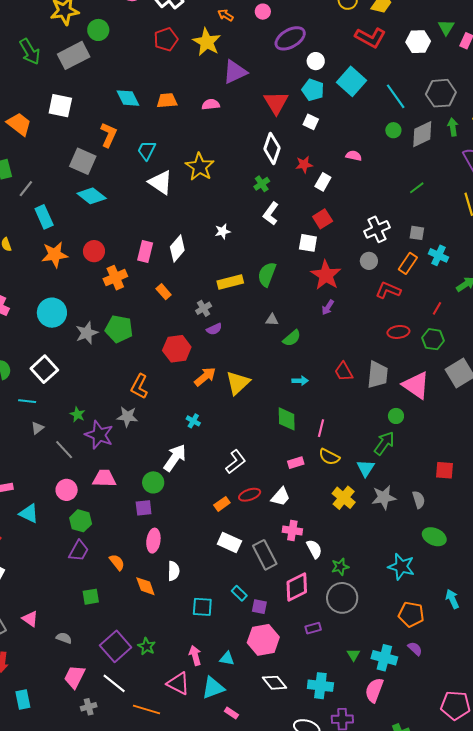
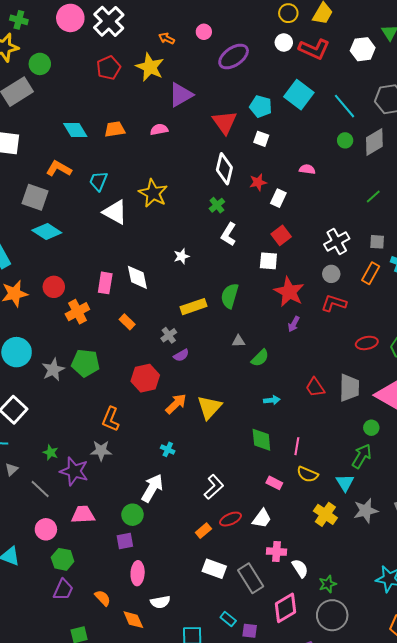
white circle: (316, 61) -> (284, 43), moved
orange L-shape: (109, 135) -> (59, 169), turned -80
white diamond: (177, 249) -> (137, 277), turned -48
red L-shape: (388, 290) -> (334, 303), moved
pink rectangle: (296, 463) -> (274, 483), turned 49
white semicircle: (174, 571) -> (160, 602), turned 84

